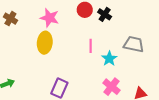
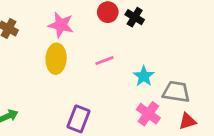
gray trapezoid: (134, 44) -> (176, 92), moved
pink line: (91, 46) -> (104, 61), moved, turned 72

